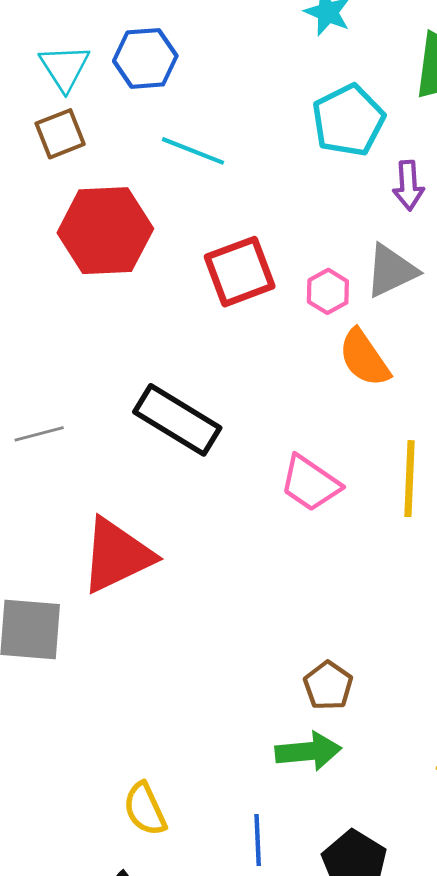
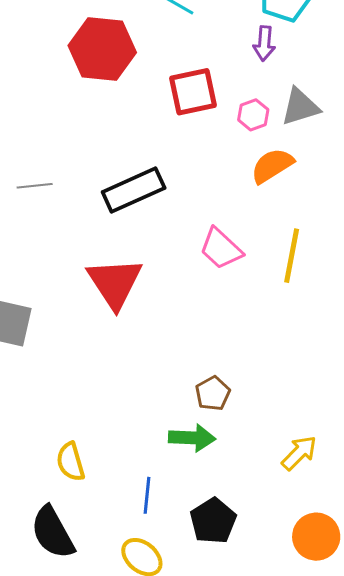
purple arrow: (408, 185) -> (264, 44), moved
orange semicircle: (364, 358) -> (272, 166), turned 84
black rectangle: (177, 420) -> (134, 190), turned -64
red triangle: (117, 555) -> (115, 283), moved, turned -46

